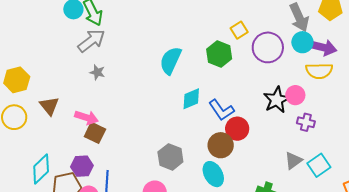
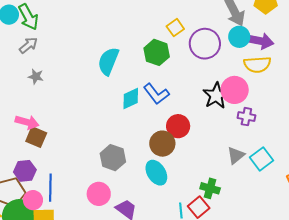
gray arrow: (91, 41) -> (28, 45), size x0.7
pink circle: (295, 95) -> (235, 90), size x1.4
blue L-shape: (221, 110) -> (156, 94), moved

